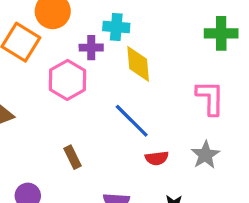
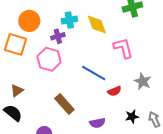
yellow diamond: (138, 64) -> (97, 24), moved
pink L-shape: (210, 98) -> (123, 48), moved
brown rectangle: (73, 157) -> (64, 104), size x1.5

